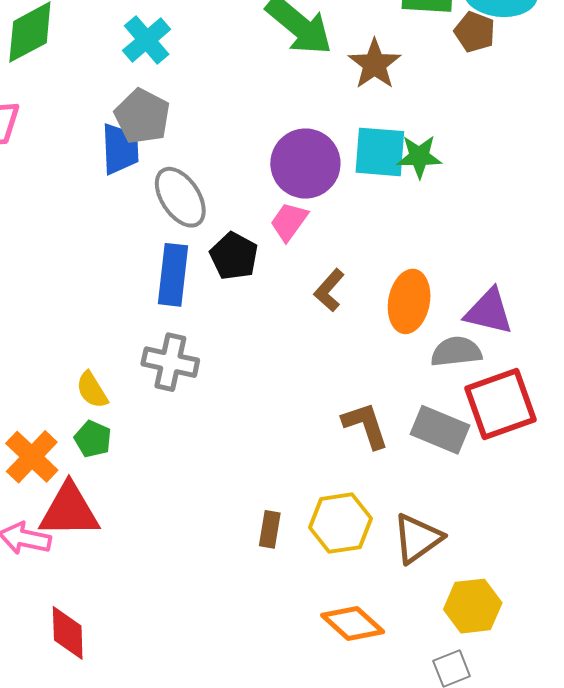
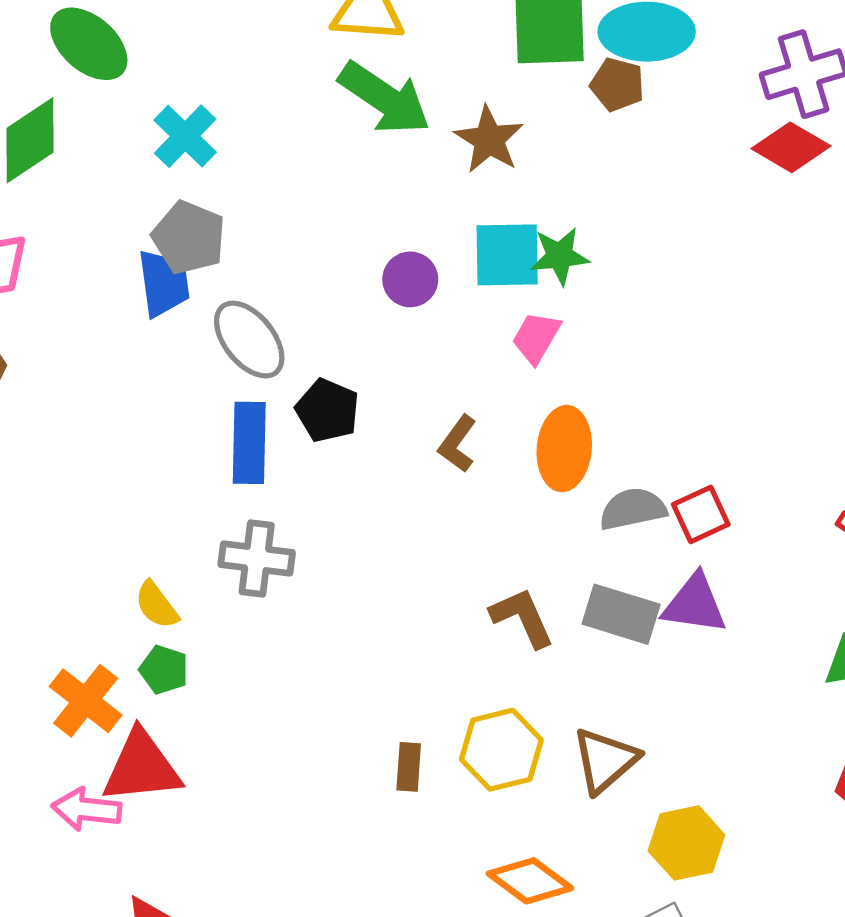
purple circle: (305, 164) -> (410, 279), size x0.6
pink trapezoid: (289, 222) -> (536, 338), moved
purple triangle: (489, 312) -> (695, 604), moved
red square: (500, 404) -> (701, 514), moved, size x0.6

